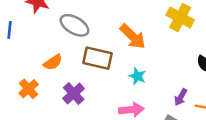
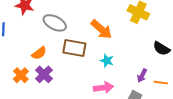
purple cross: (74, 94) -> (44, 74), moved

